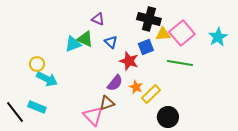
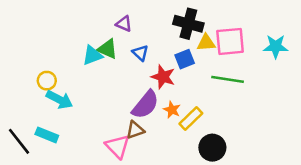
pink square: (182, 33) -> (230, 41), turned 35
cyan star: (218, 37) -> (276, 46), turned 30
purple semicircle: (115, 83) -> (145, 105), size x1.4

